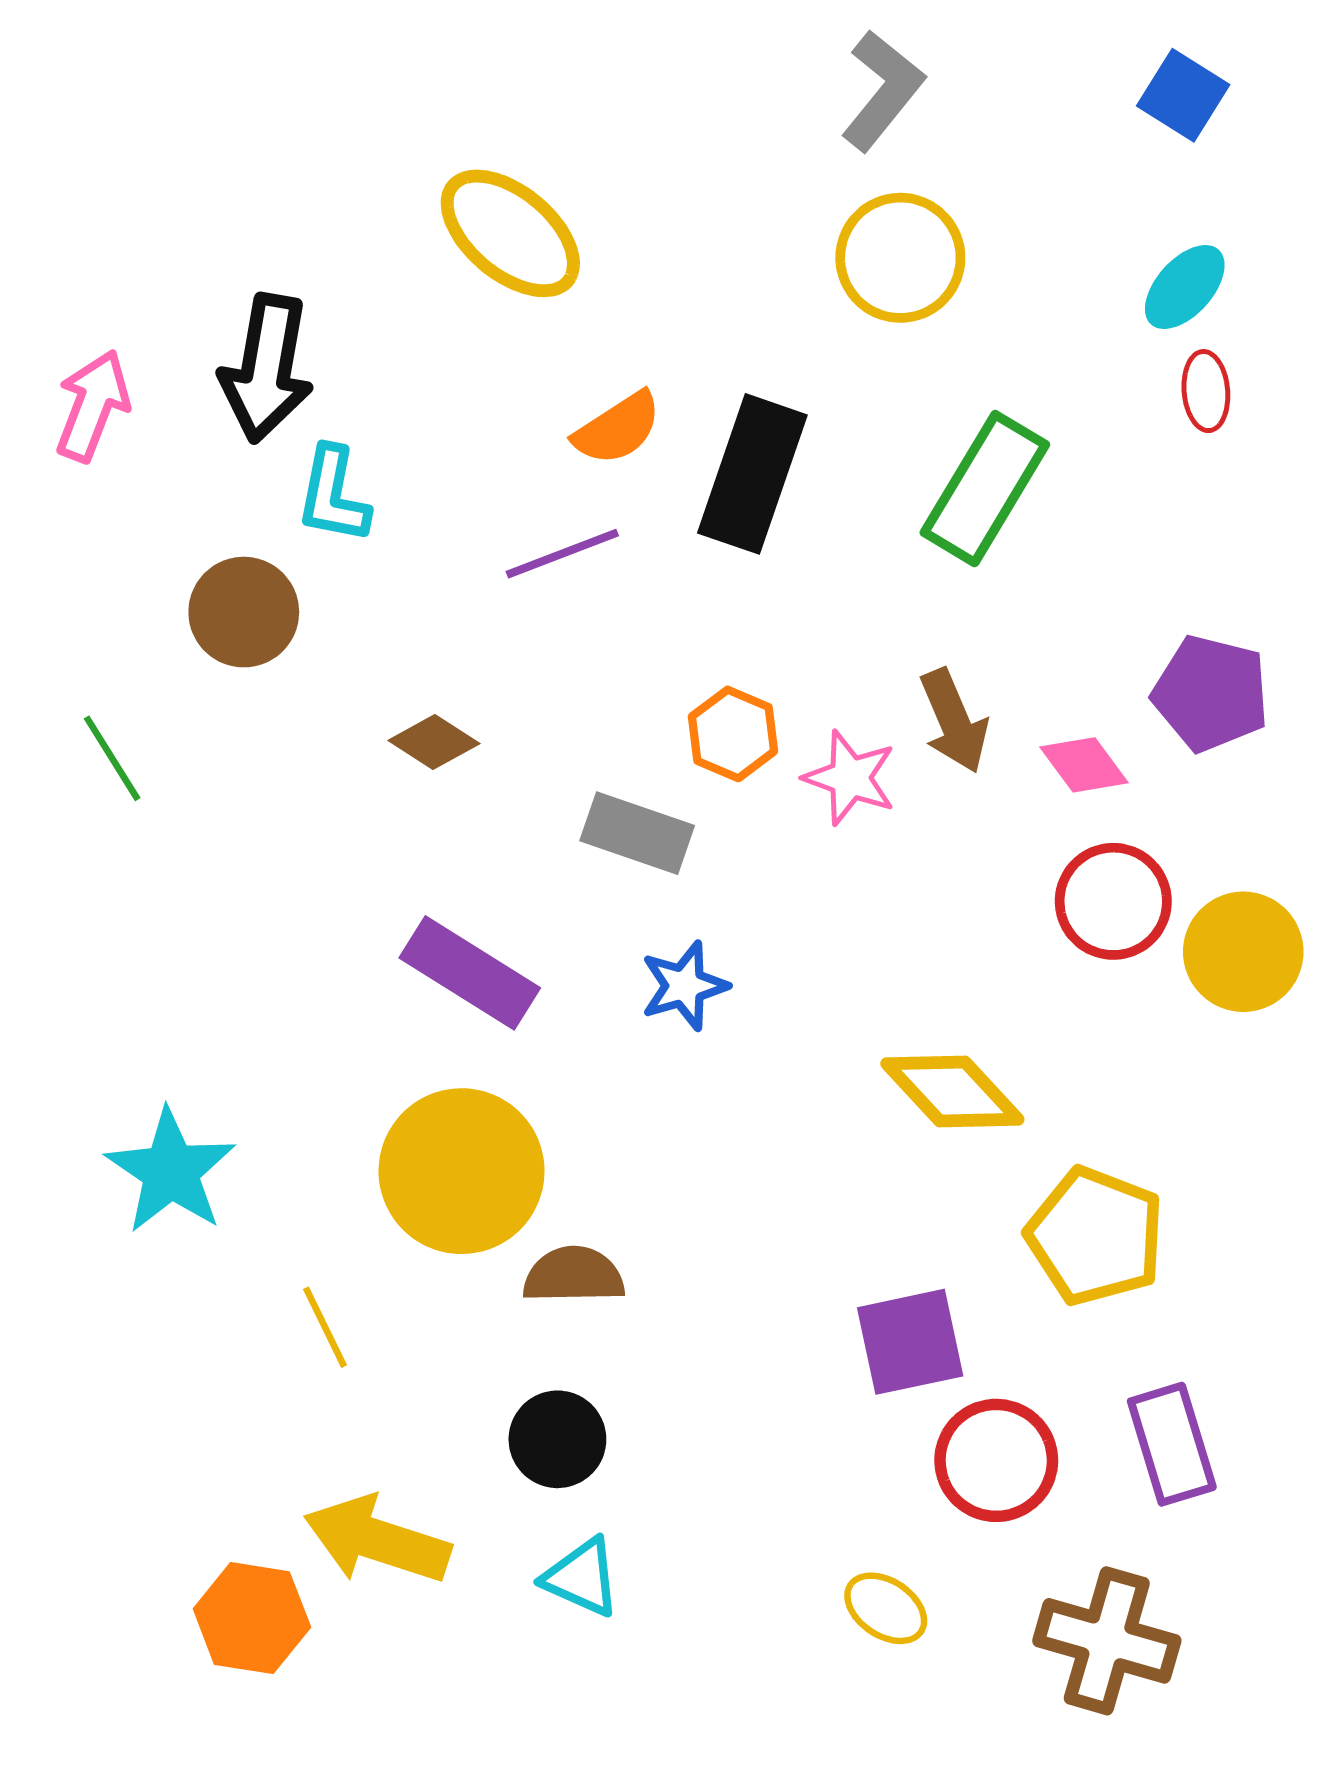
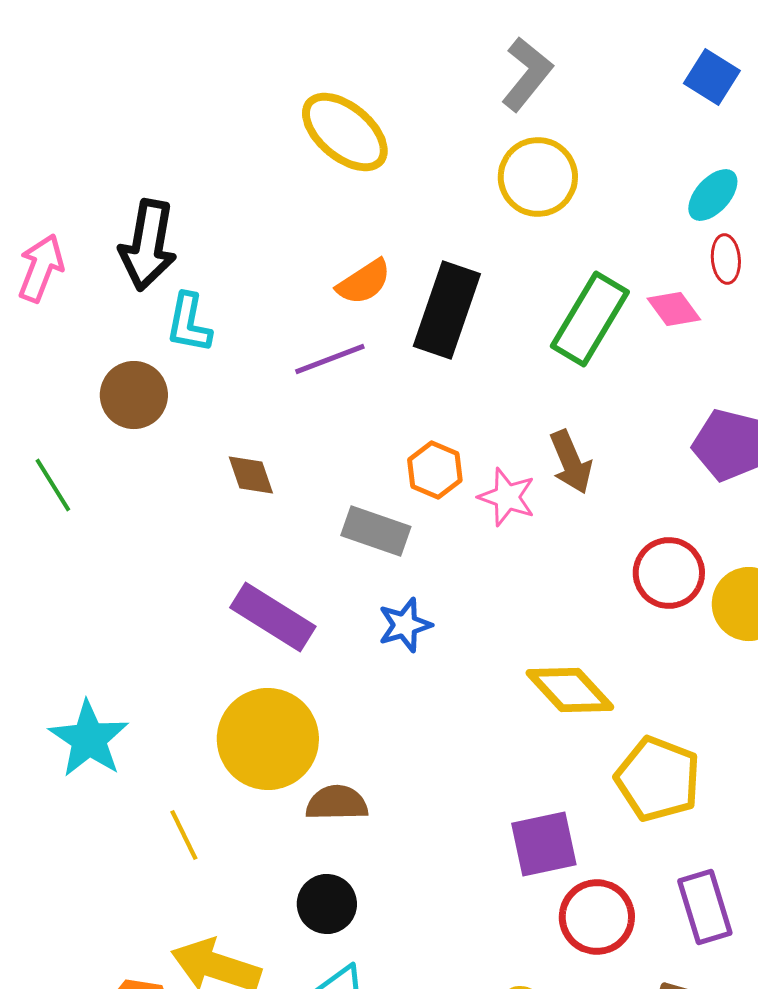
yellow ellipse: (510, 233) -> (345, 132), moved
brown diamond: (434, 742) -> (251, 475), turned 38
pink diamond: (1084, 765) -> (674, 309), moved

